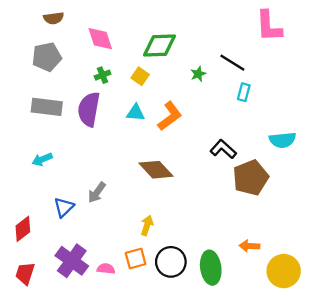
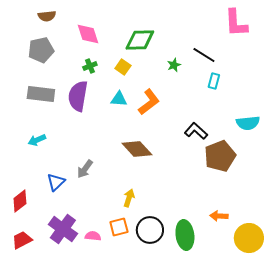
red trapezoid: (25, 273) -> (22, 240), turned 45

